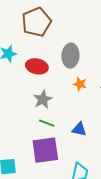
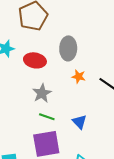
blue triangle: (79, 129) -> (79, 122), turned 35

